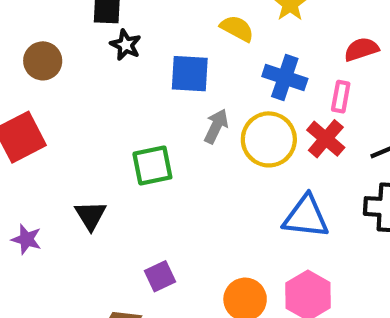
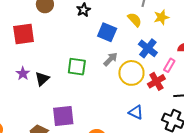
blue triangle: (306, 217) -> (136, 112), size x0.7
purple star: (26, 239) -> (23, 73), moved
purple square: (160, 276) -> (63, 116), size x1.6

